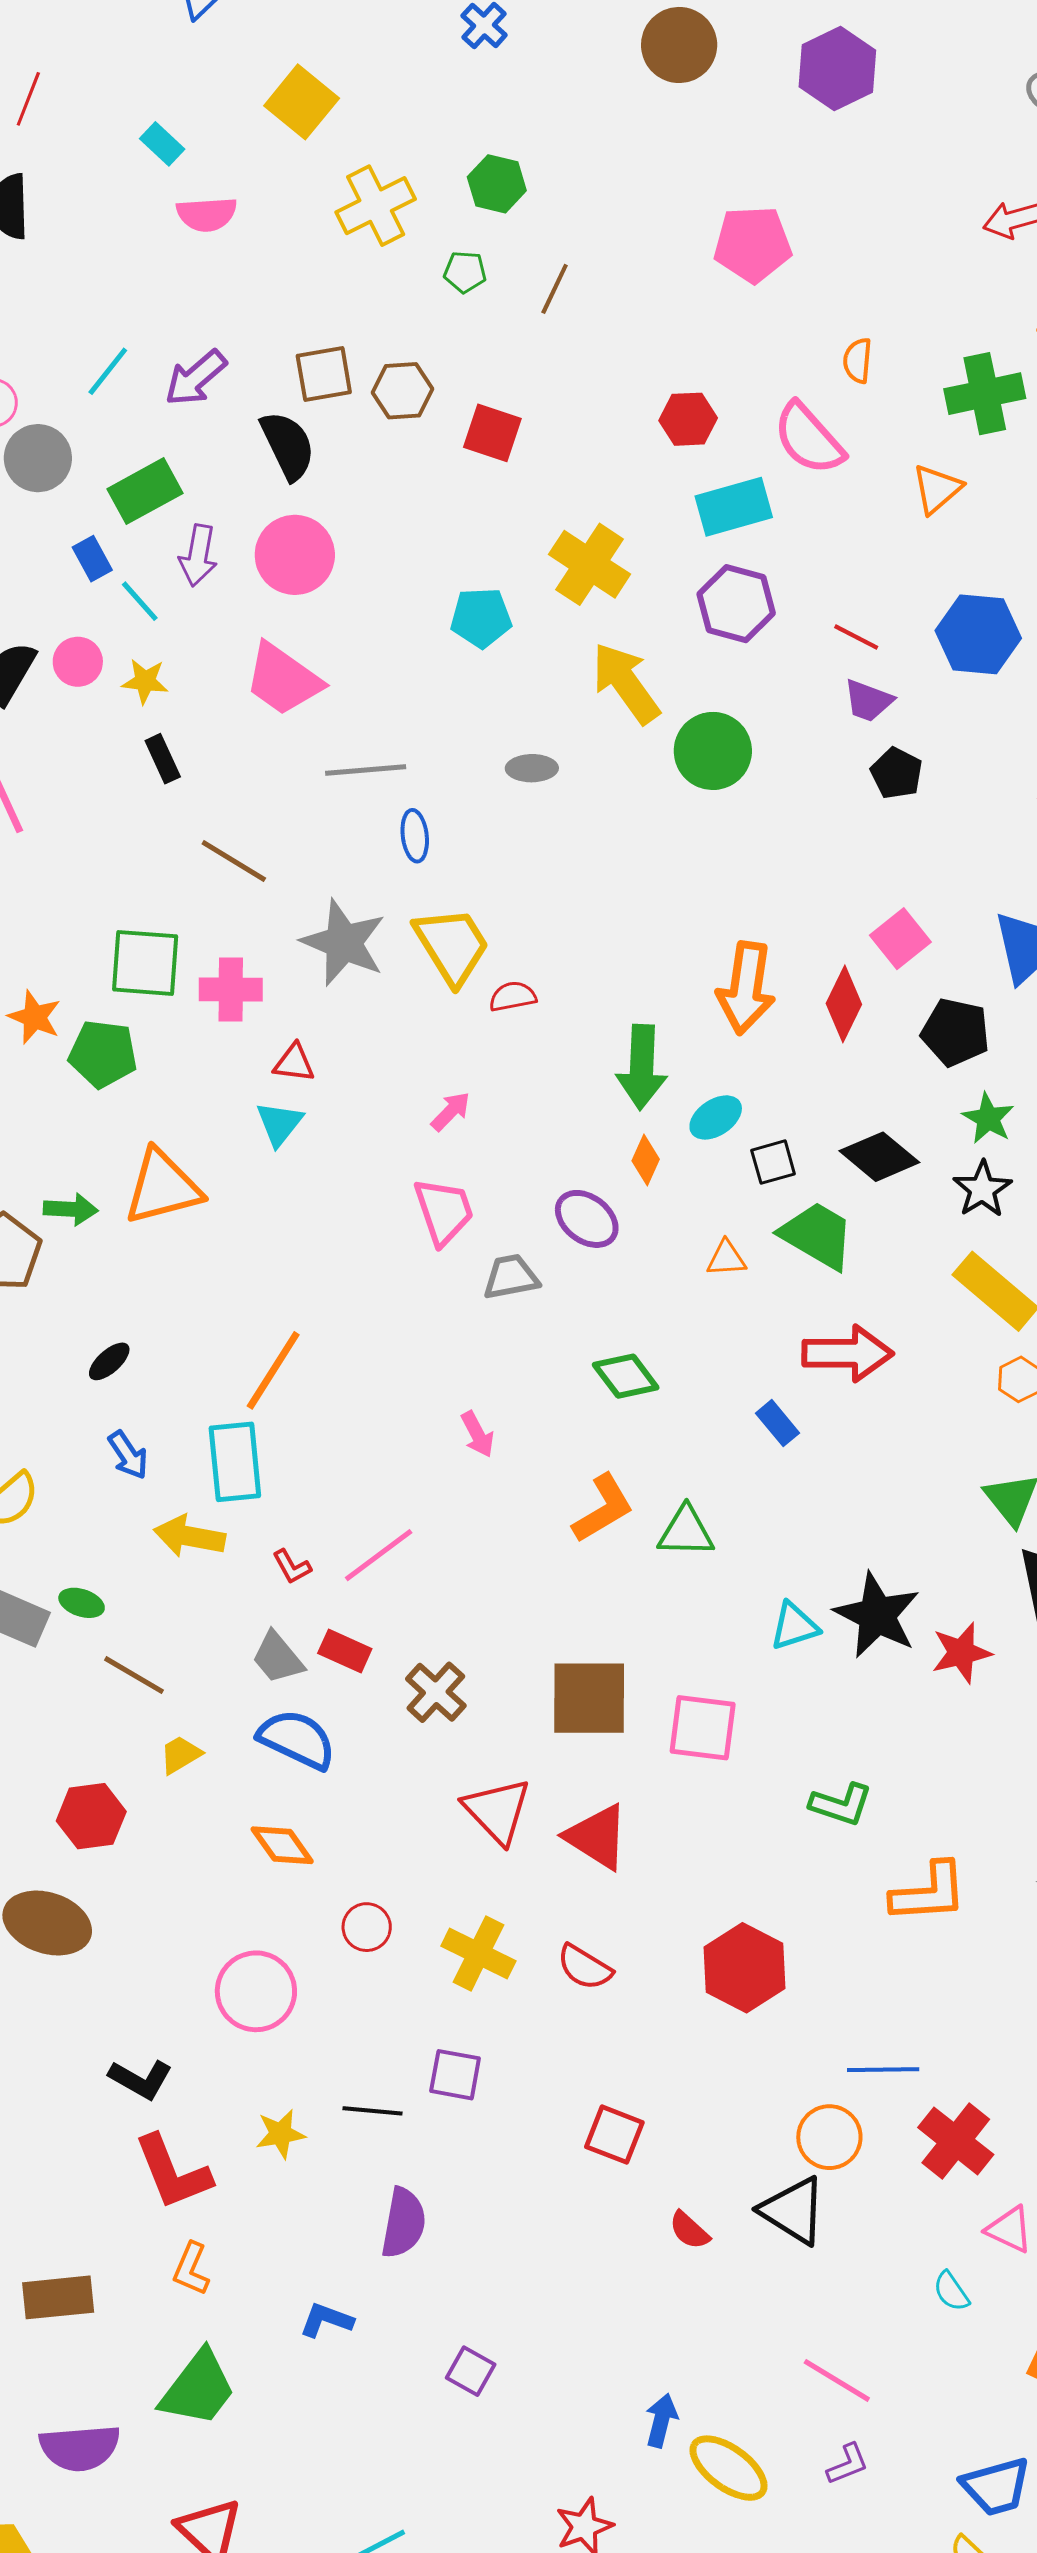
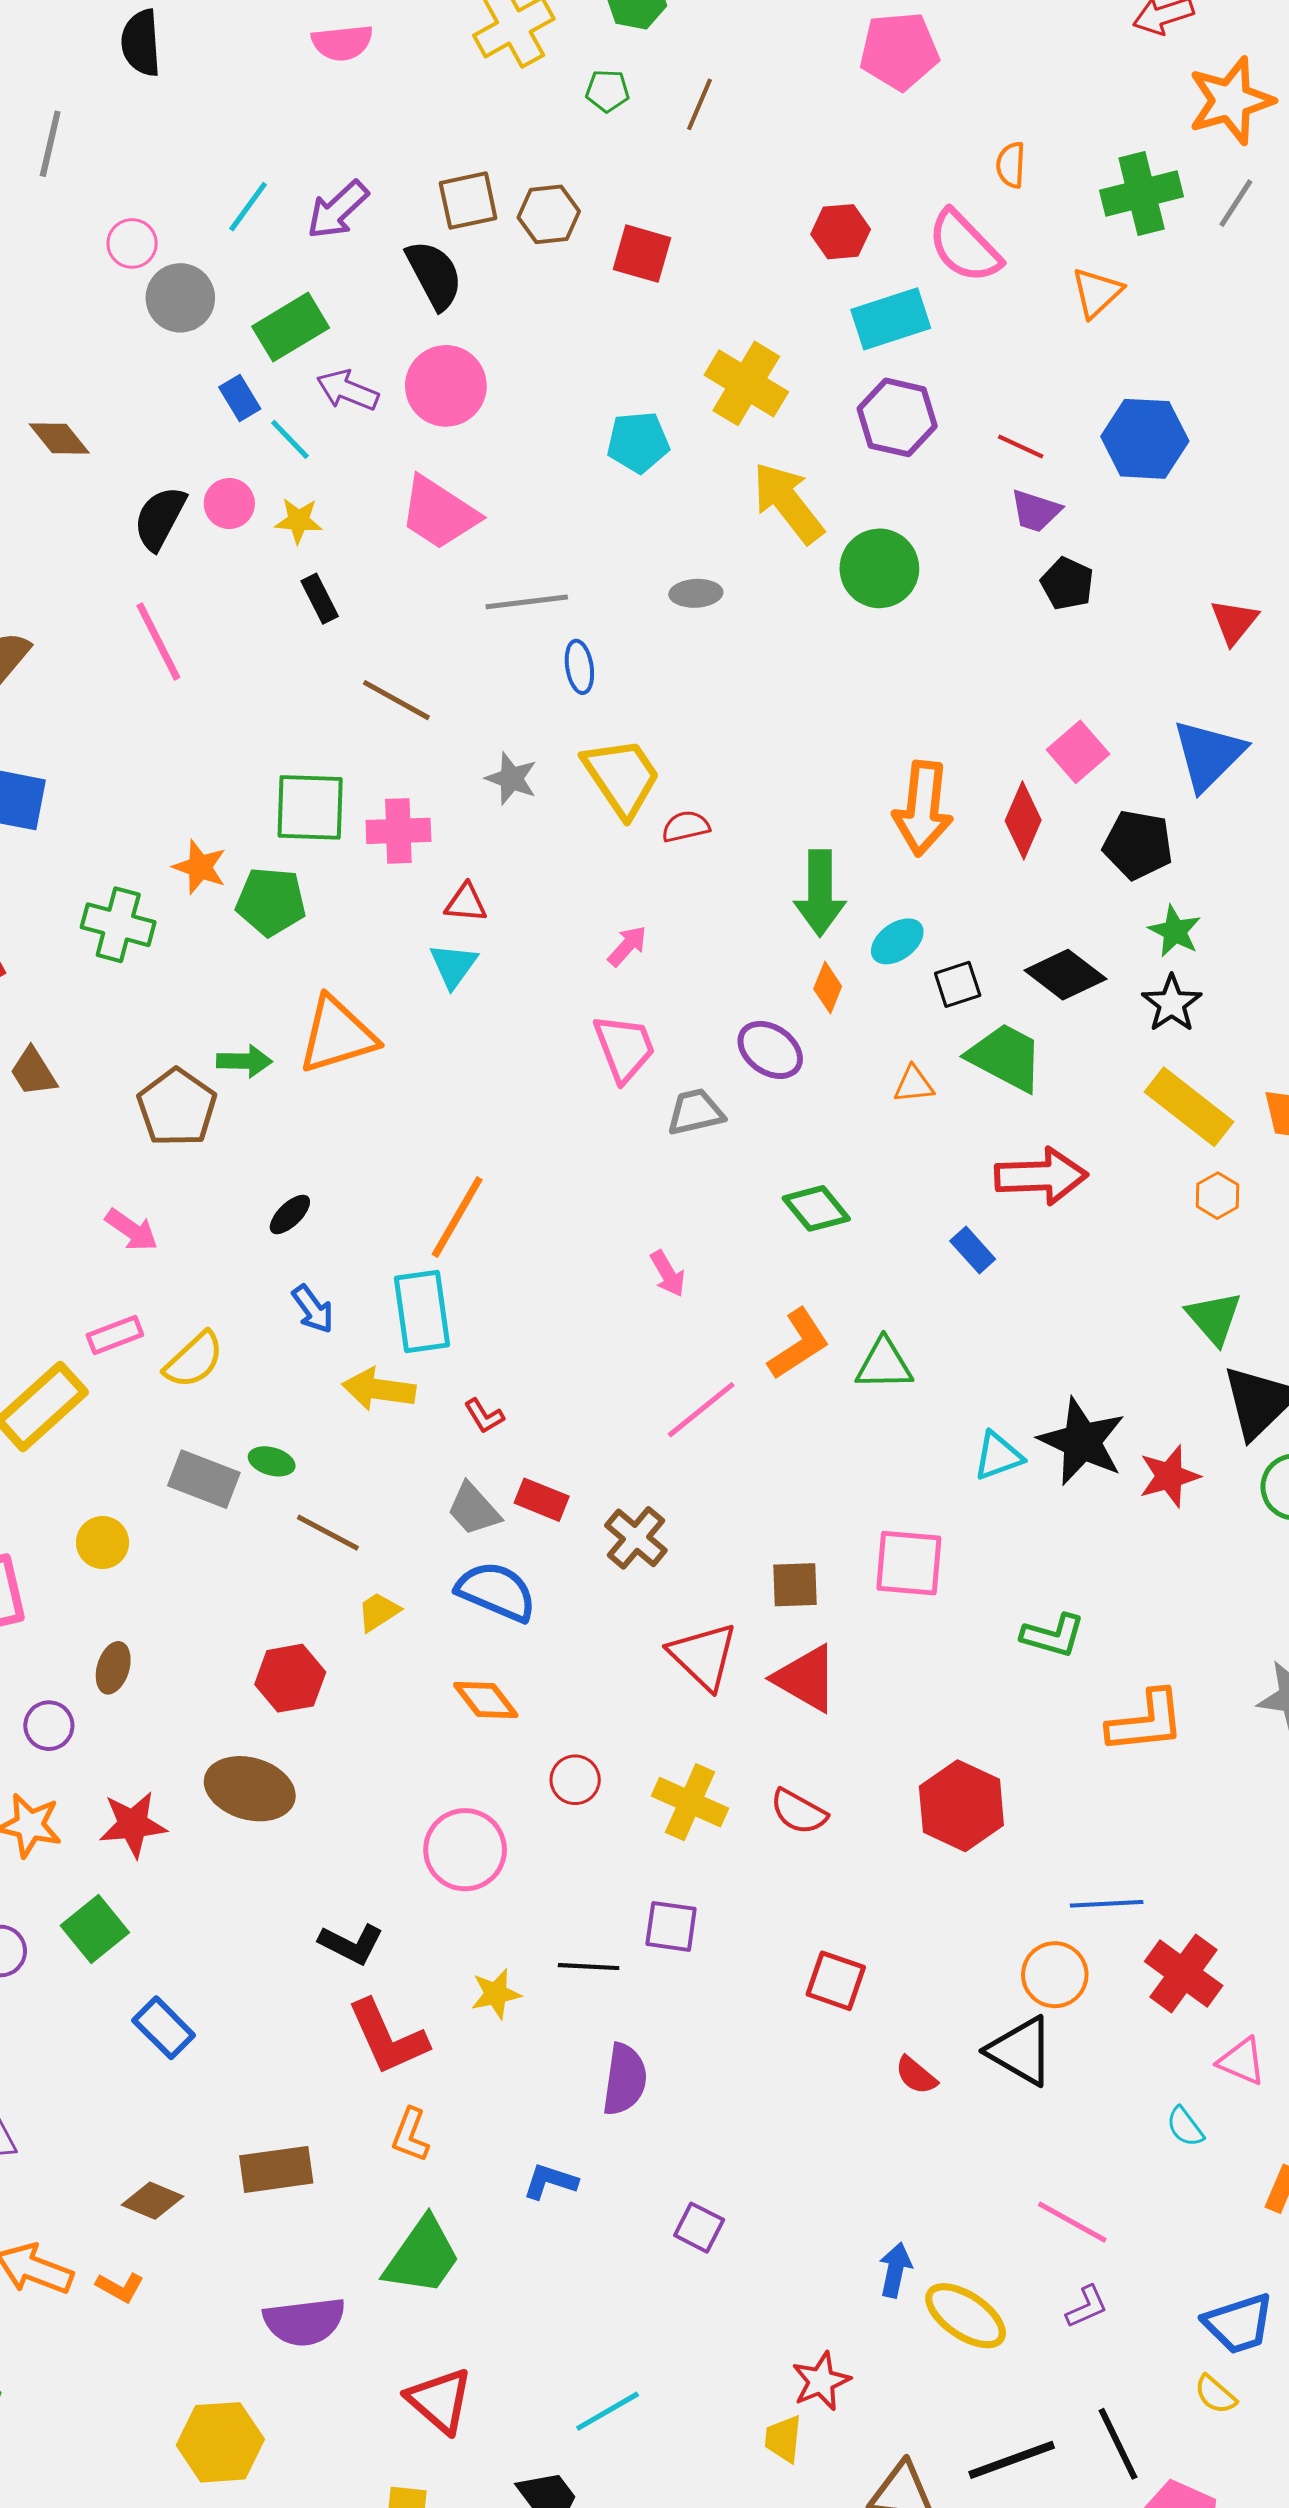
purple arrow: (198, 555) -> (348, 390), turned 104
gray star: (344, 943) -> (511, 779), size x0.6
pink line: (379, 1555) -> (701, 1410), moved
brown square: (589, 1698) -> (795, 1585), moved, size x0.6

